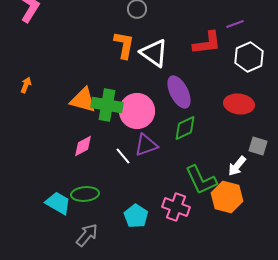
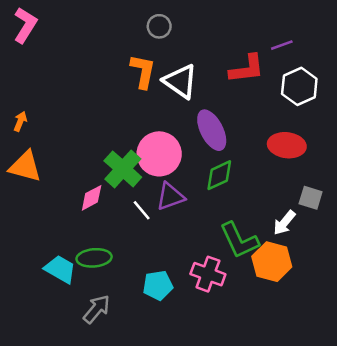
orange triangle: (83, 100) -> (25, 166), moved
green cross: (107, 105) -> (123, 169), moved, turned 32
cyan pentagon: (136, 216) -> (158, 285), turned 30

